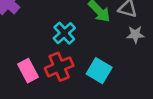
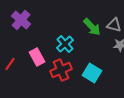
pink rectangle: (28, 71) -> (37, 57), moved

